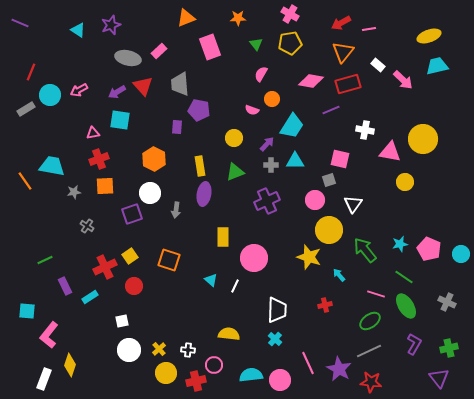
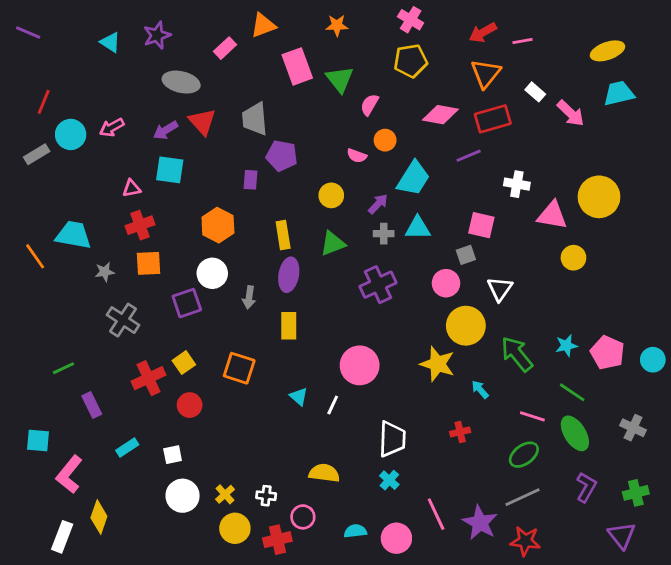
green triangle: (256, 44) -> (340, 79), moved, size x1.5
pink rectangle: (159, 51) -> (225, 48), moved
gray cross: (87, 226) -> (123, 320), size x1.6
yellow rectangle: (223, 237) -> (289, 326), moved
cyan rectangle: (90, 297) -> (127, 448), moved
cyan semicircle: (251, 375) -> (355, 531), size x0.7

